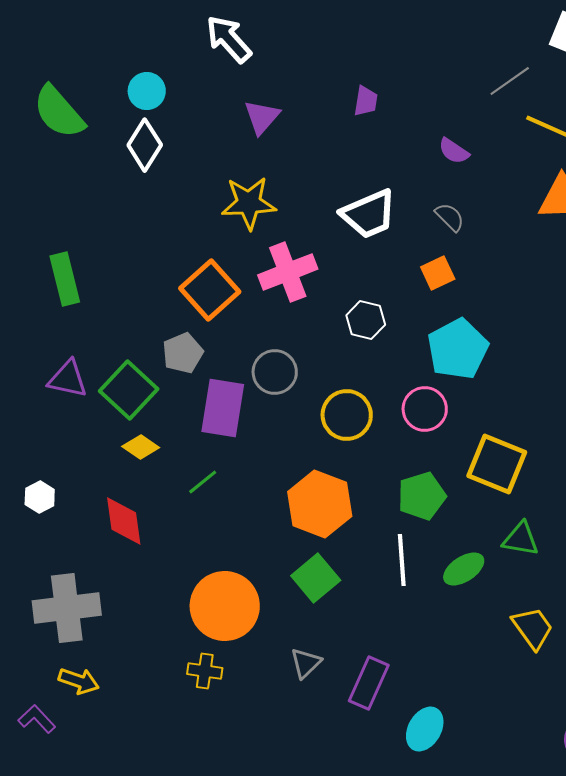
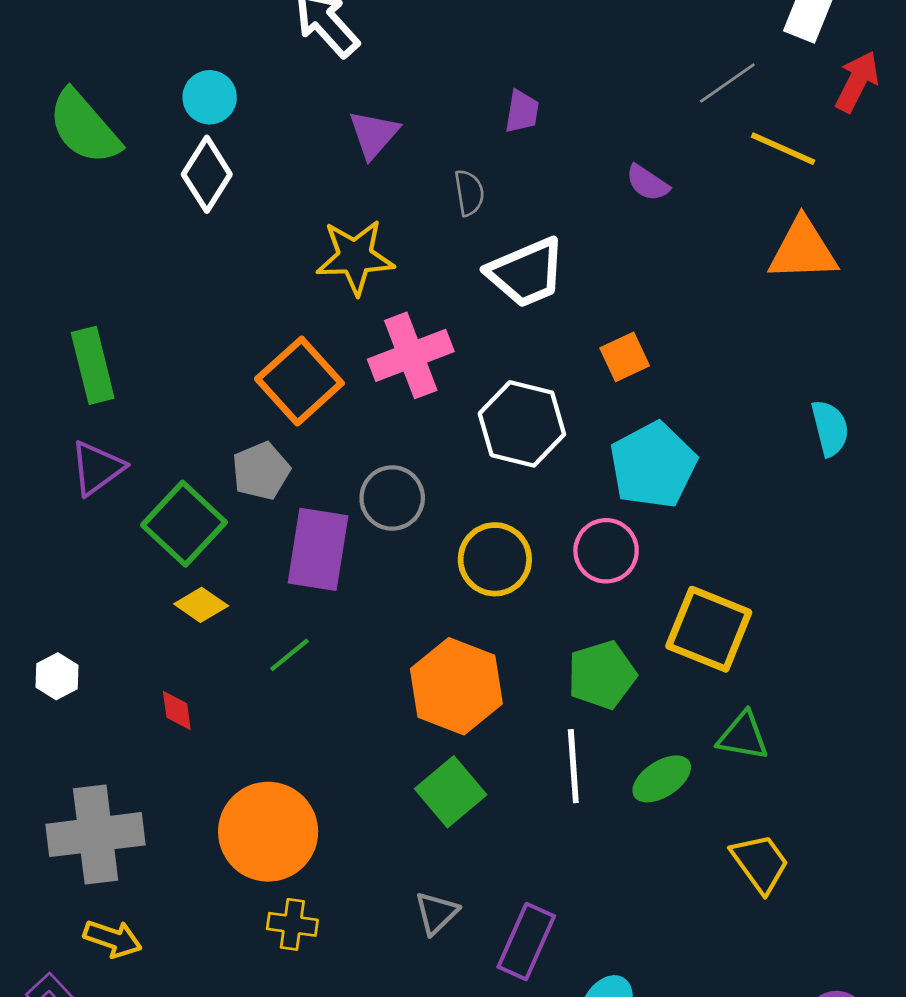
gray semicircle: (450, 217) -> (469, 193), moved, turned 36
white hexagon: (366, 320) -> (522, 424), size x1.5
purple triangle: (68, 379) -> (97, 468), moved, turned -48
red diamond: (124, 521) -> (177, 710), size x0.6
orange circle: (225, 606) -> (268, 832), moved

